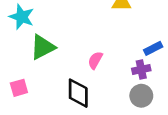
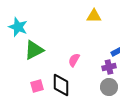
pink square: (19, 88) -> (37, 86), moved

